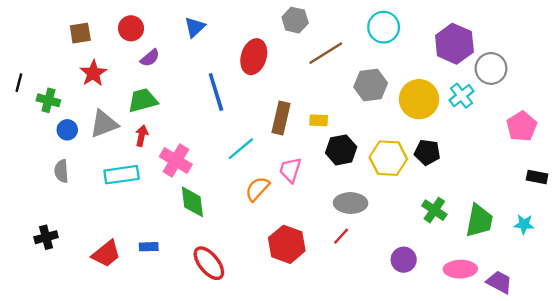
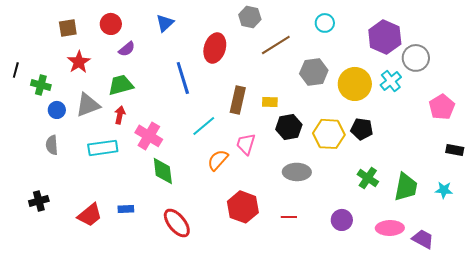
cyan circle: (384, 27) -> (325, 23), size x0.7
red line: (341, 236) -> (289, 217), moved, turned 49

